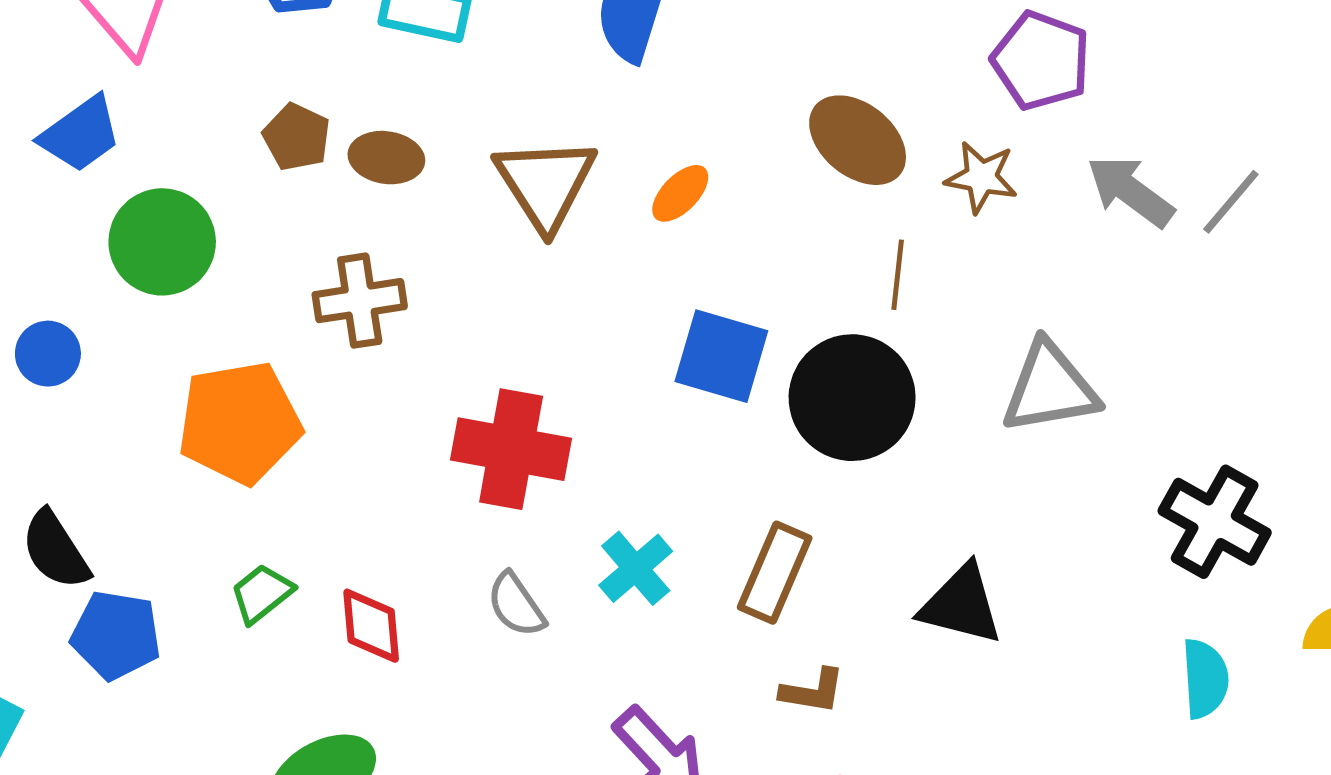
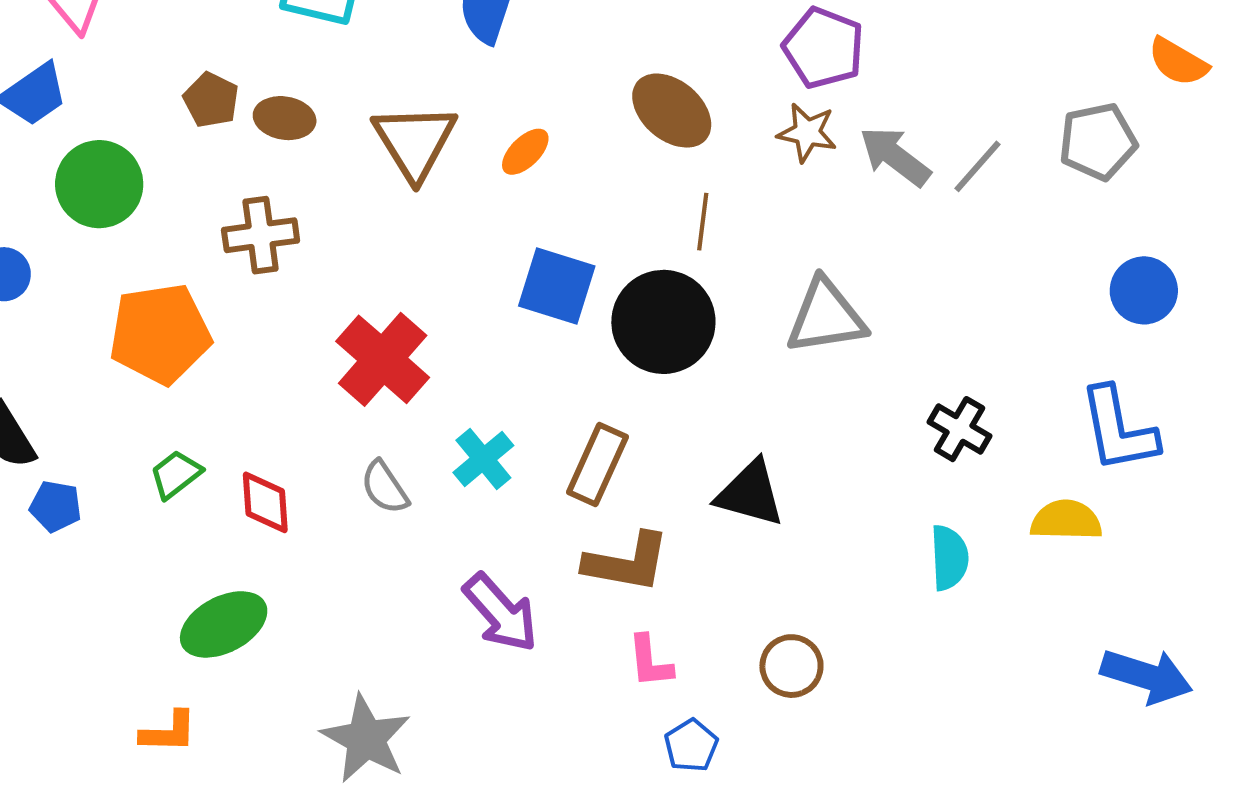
brown star: (981, 177) -> (807, 133), moved
red cross: (511, 449) -> (383, 359), turned 30
black cross: (1215, 522) -> (959, 429), size x0.7
blue pentagon: (116, 635) -> (56, 506), size x0.7
brown L-shape: (813, 691) -> (627, 562), size x1.6

